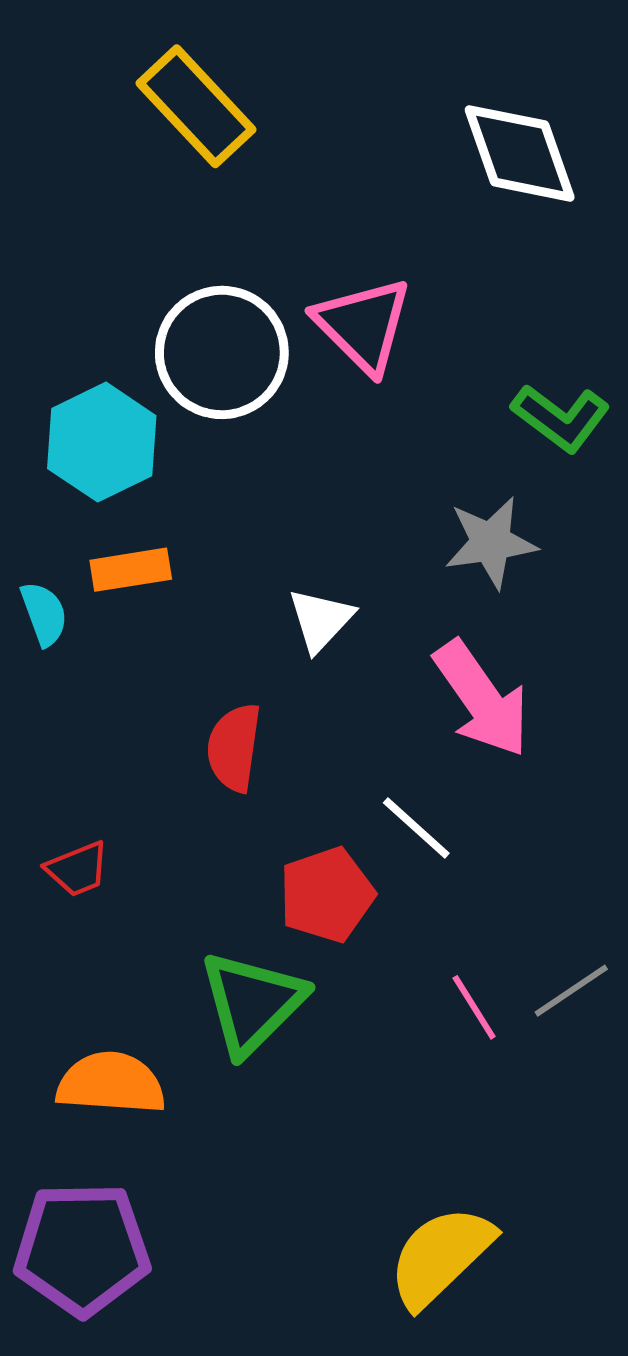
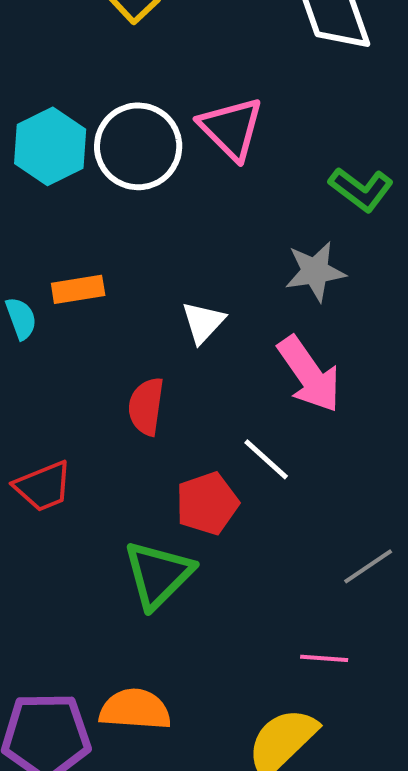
cyan hexagon: (102, 442) -> (50, 146), moved
red trapezoid: (77, 869) -> (43, 486), size x1.4
pink line: (474, 1007) -> (324, 658), moved, turned -54
orange semicircle: (111, 1083) -> (135, 709), moved

